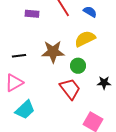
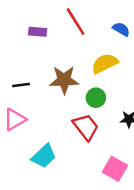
blue semicircle: (90, 12) -> (121, 29), moved
cyan trapezoid: (25, 110) -> (44, 156), moved

